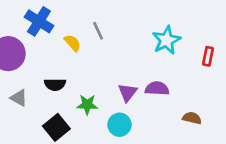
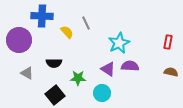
blue cross: (39, 21) -> (42, 16), turned -30
cyan star: (166, 40) -> (119, 43), moved
purple triangle: (128, 93) -> (108, 69), turned -35
brown semicircle: (192, 118) -> (171, 72), moved

